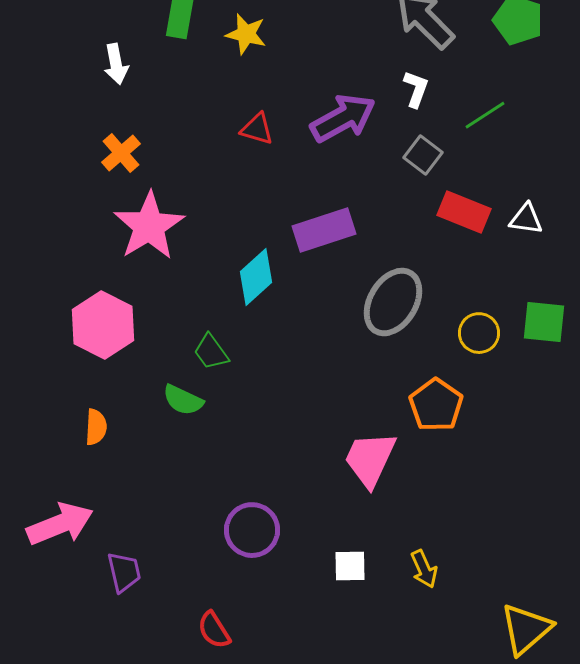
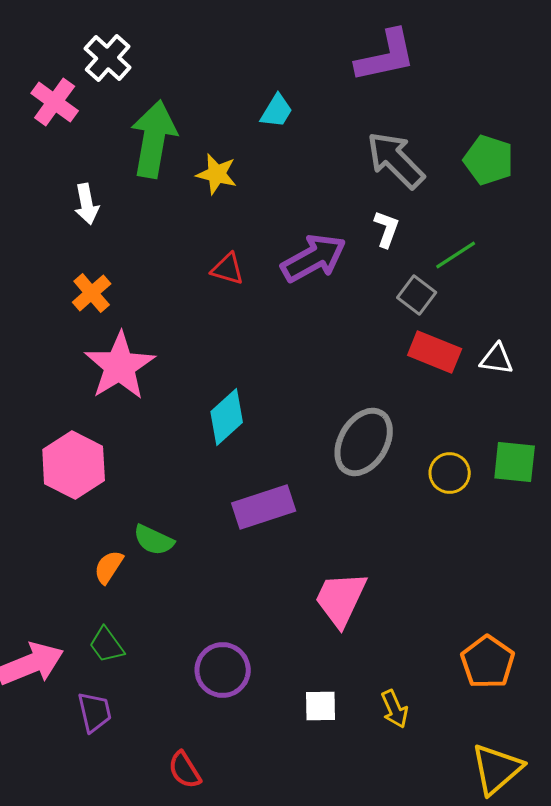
gray square: (423, 155) -> (417, 295), moved
purple rectangle: (324, 230) -> (264, 507), moved
green trapezoid: (211, 352) -> (107, 645), moved
orange pentagon: (436, 405) -> (488, 662), moved
orange semicircle: (96, 427) -> (109, 567), moved, turned -150

